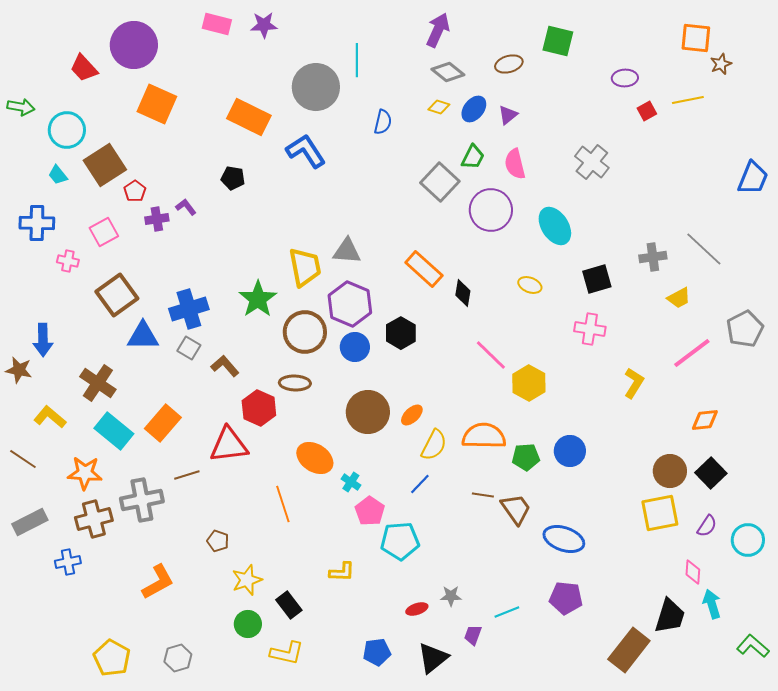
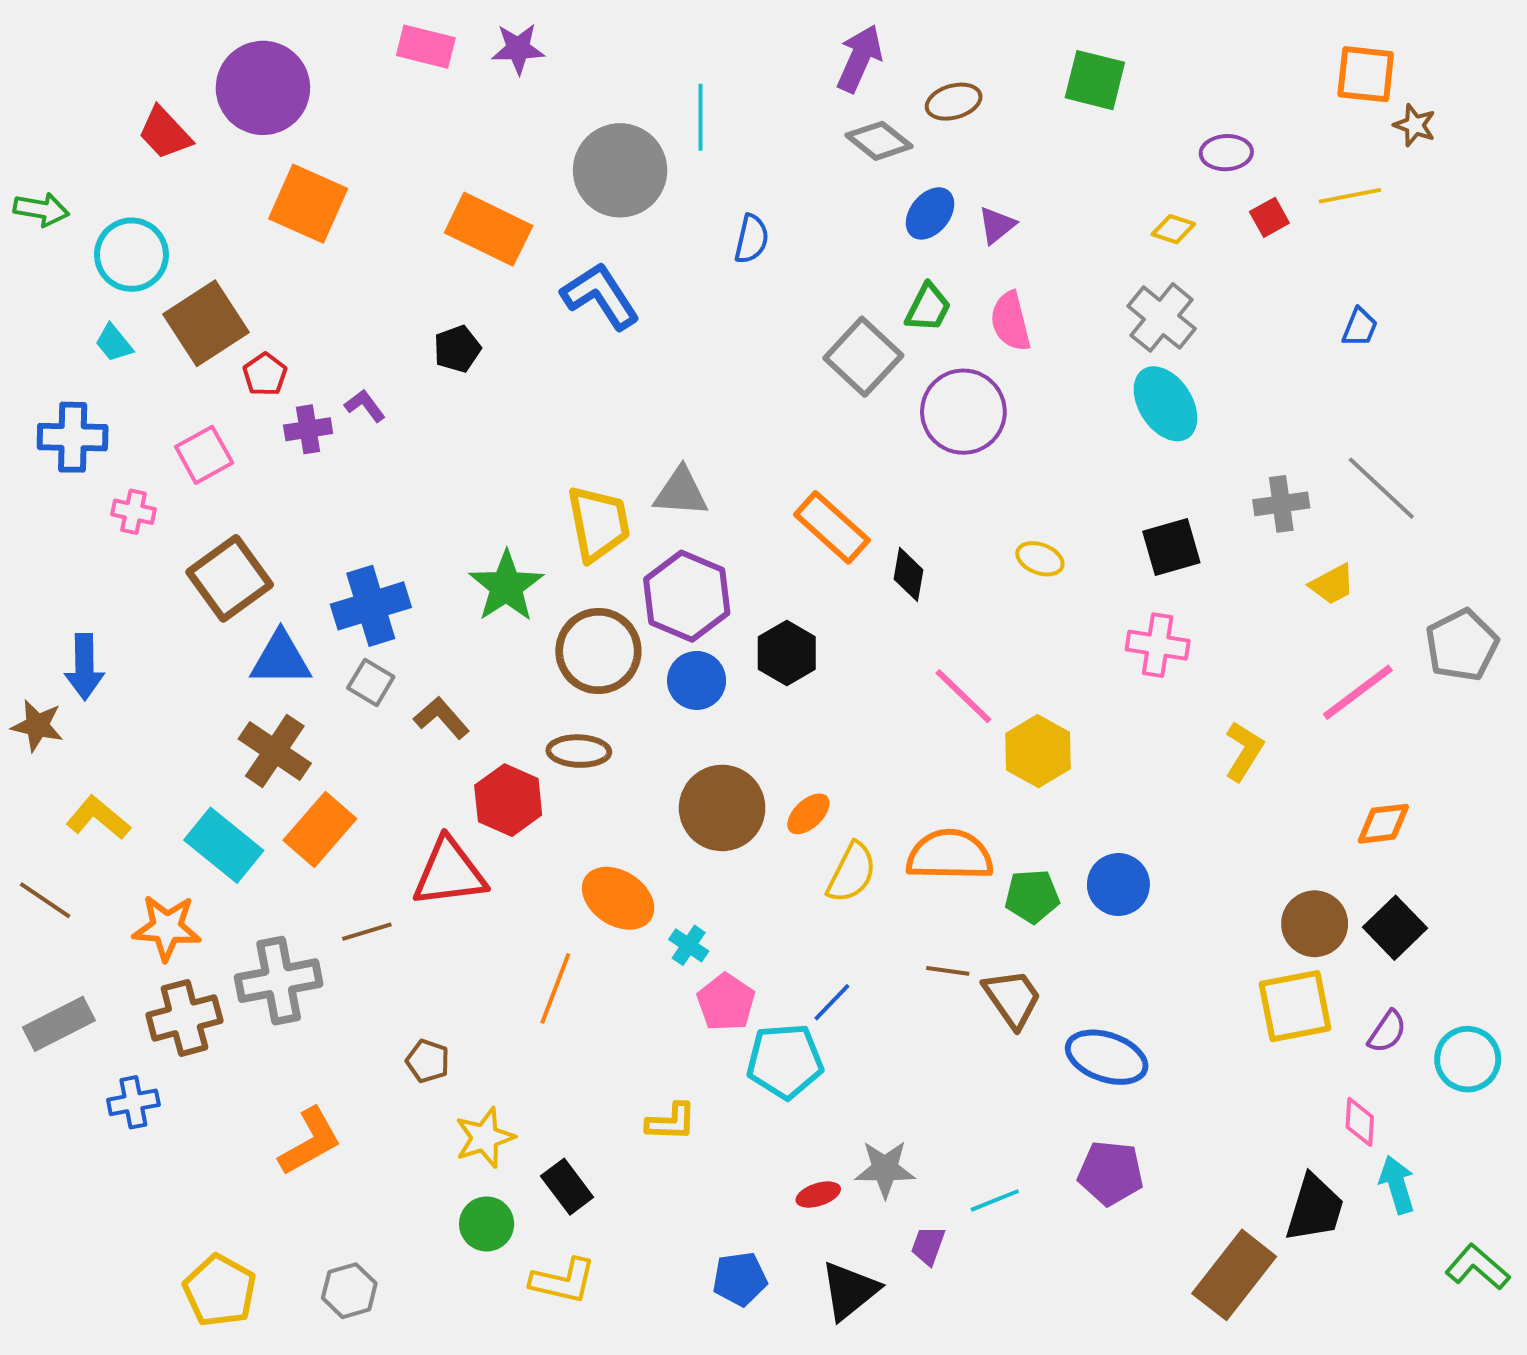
brown ellipse: (509, 64) -> (954, 102), moved
brown star: (721, 64) -> (1415, 125), turned -30
yellow diamond: (439, 107) -> (1173, 229), moved
black pentagon: (233, 178) -> (457, 349), turned -30
blue trapezoid: (753, 178) -> (1360, 327), moved, size x0.6
cyan ellipse: (555, 226) -> (1165, 404), moved
brown cross: (98, 383) -> (275, 751), moved
blue line: (420, 484) -> (832, 1002), moved
orange line: (283, 504) -> (555, 988), turned 39
gray star: (451, 596) -> (885, 1169), size x1.4

